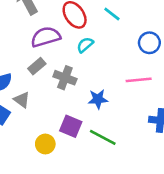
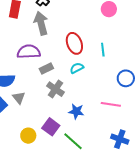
cyan line: (112, 14) -> (103, 50), turned 32
purple semicircle: (46, 37) -> (29, 52), moved
gray rectangle: (37, 66) -> (46, 69), moved

